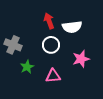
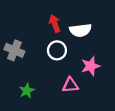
green star: (27, 67) -> (27, 91), moved
pink triangle: (53, 76) -> (70, 85), moved

